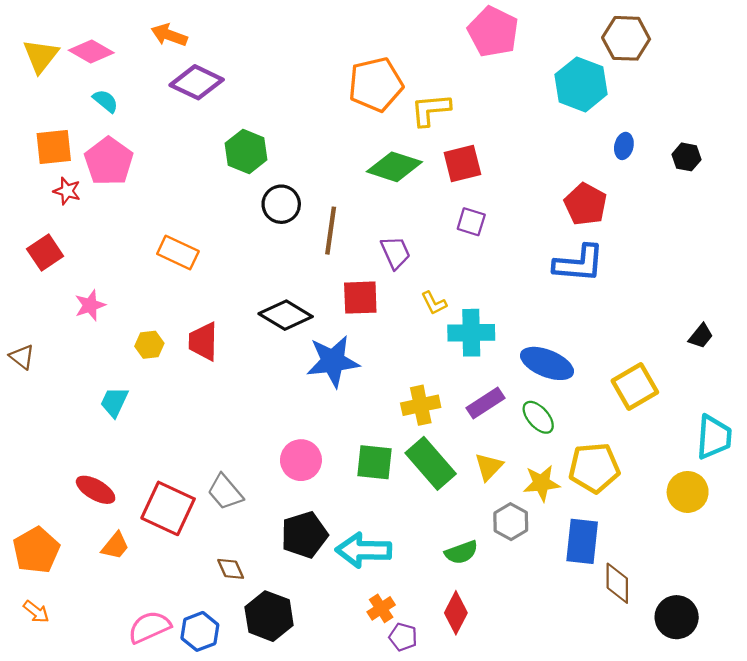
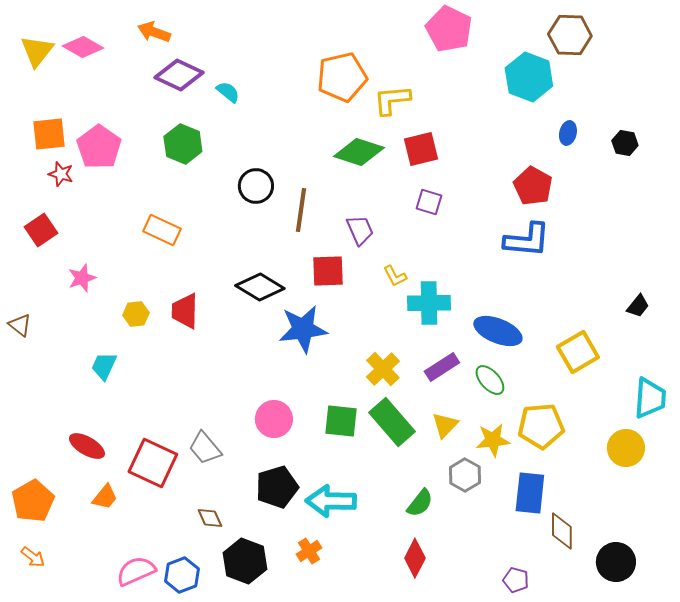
cyan semicircle: (105, 101) -> (228, 92), moved
green hexagon: (246, 151) -> (183, 144), moved
yellow cross: (421, 405) -> (383, 369), turned -32
green semicircle: (461, 552) -> (420, 503), turned -32
orange cross: (381, 608) -> (309, 551), moved
purple pentagon: (403, 637) -> (516, 580), moved

